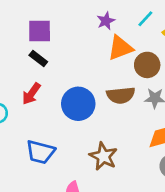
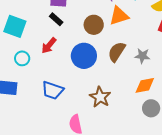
brown circle: (147, 65) -> (94, 25), moved
brown semicircle: (121, 95) -> (117, 52), turned 125

